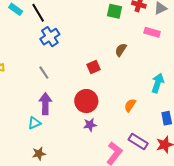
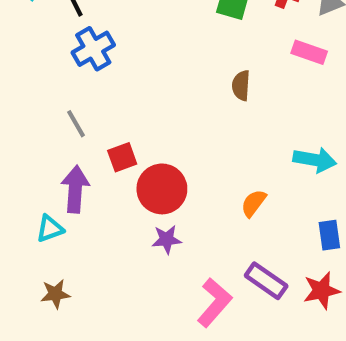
brown semicircle: (121, 50) -> (241, 85), turned -32
red square: (94, 67) -> (122, 157), moved
cyan arrow: (158, 83) -> (315, 160), turned 78

